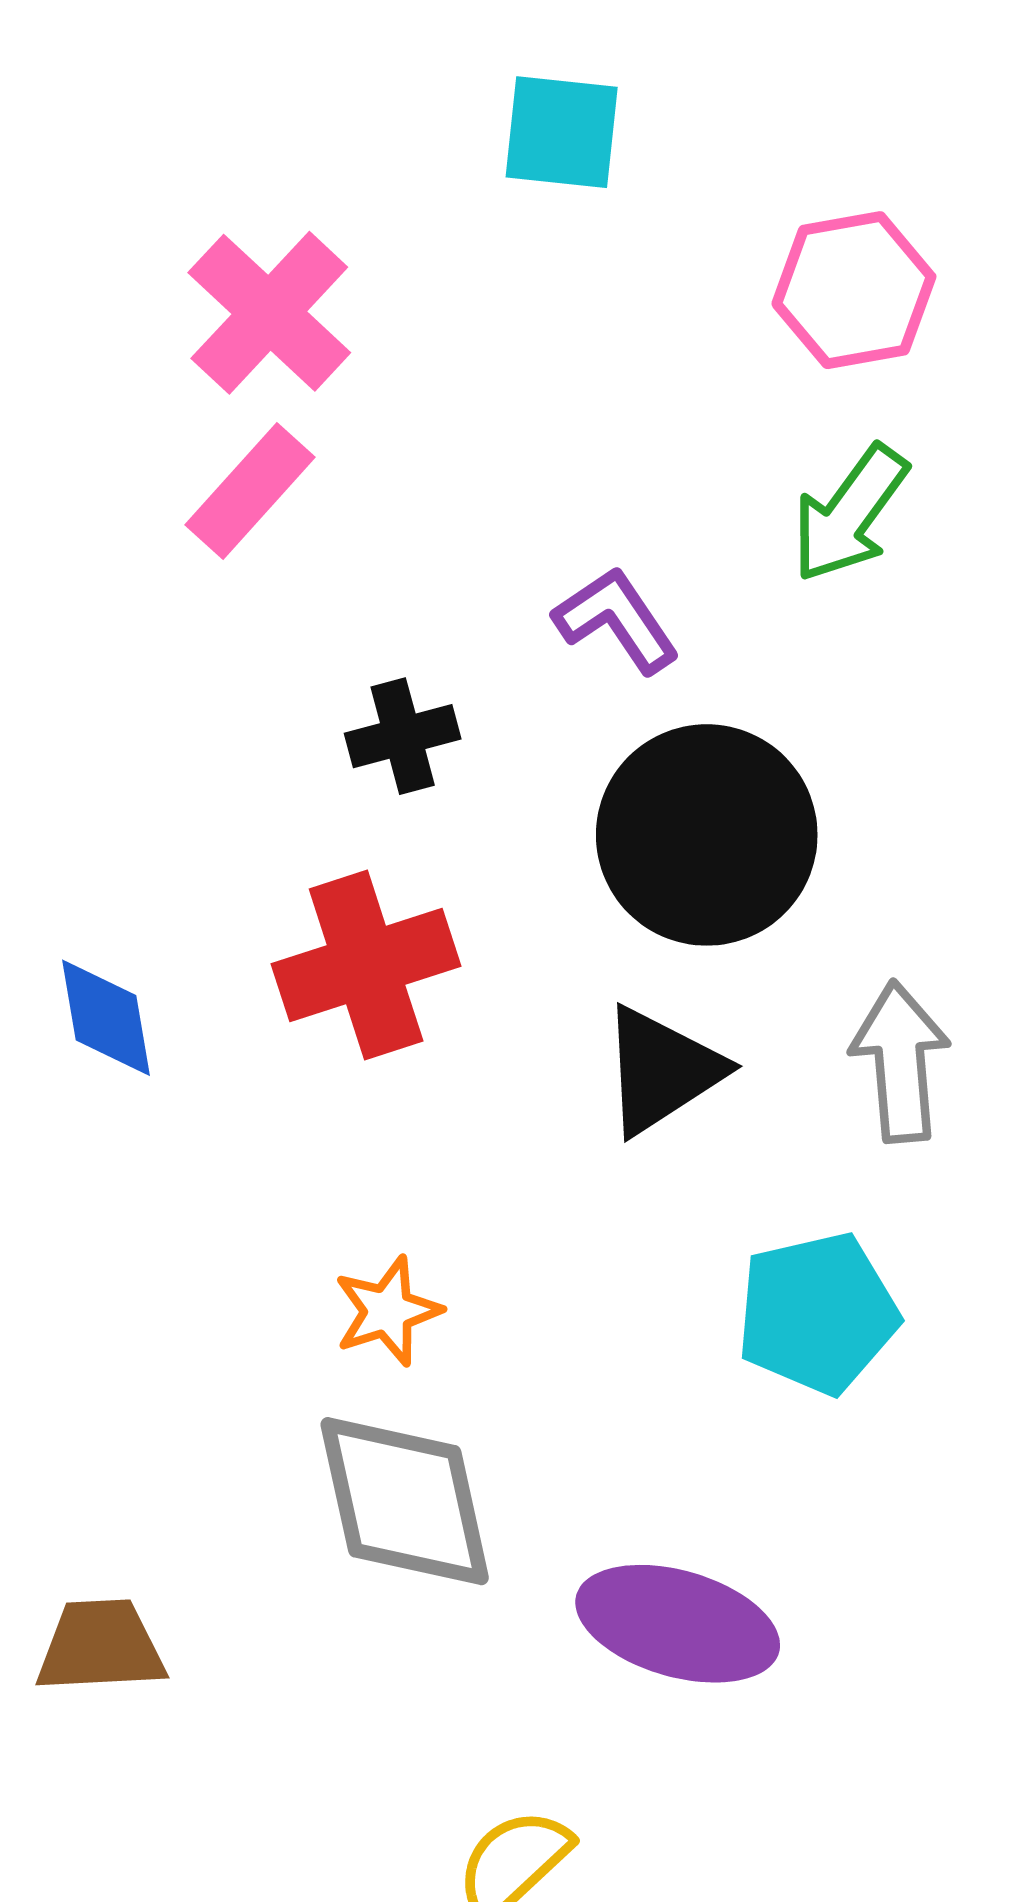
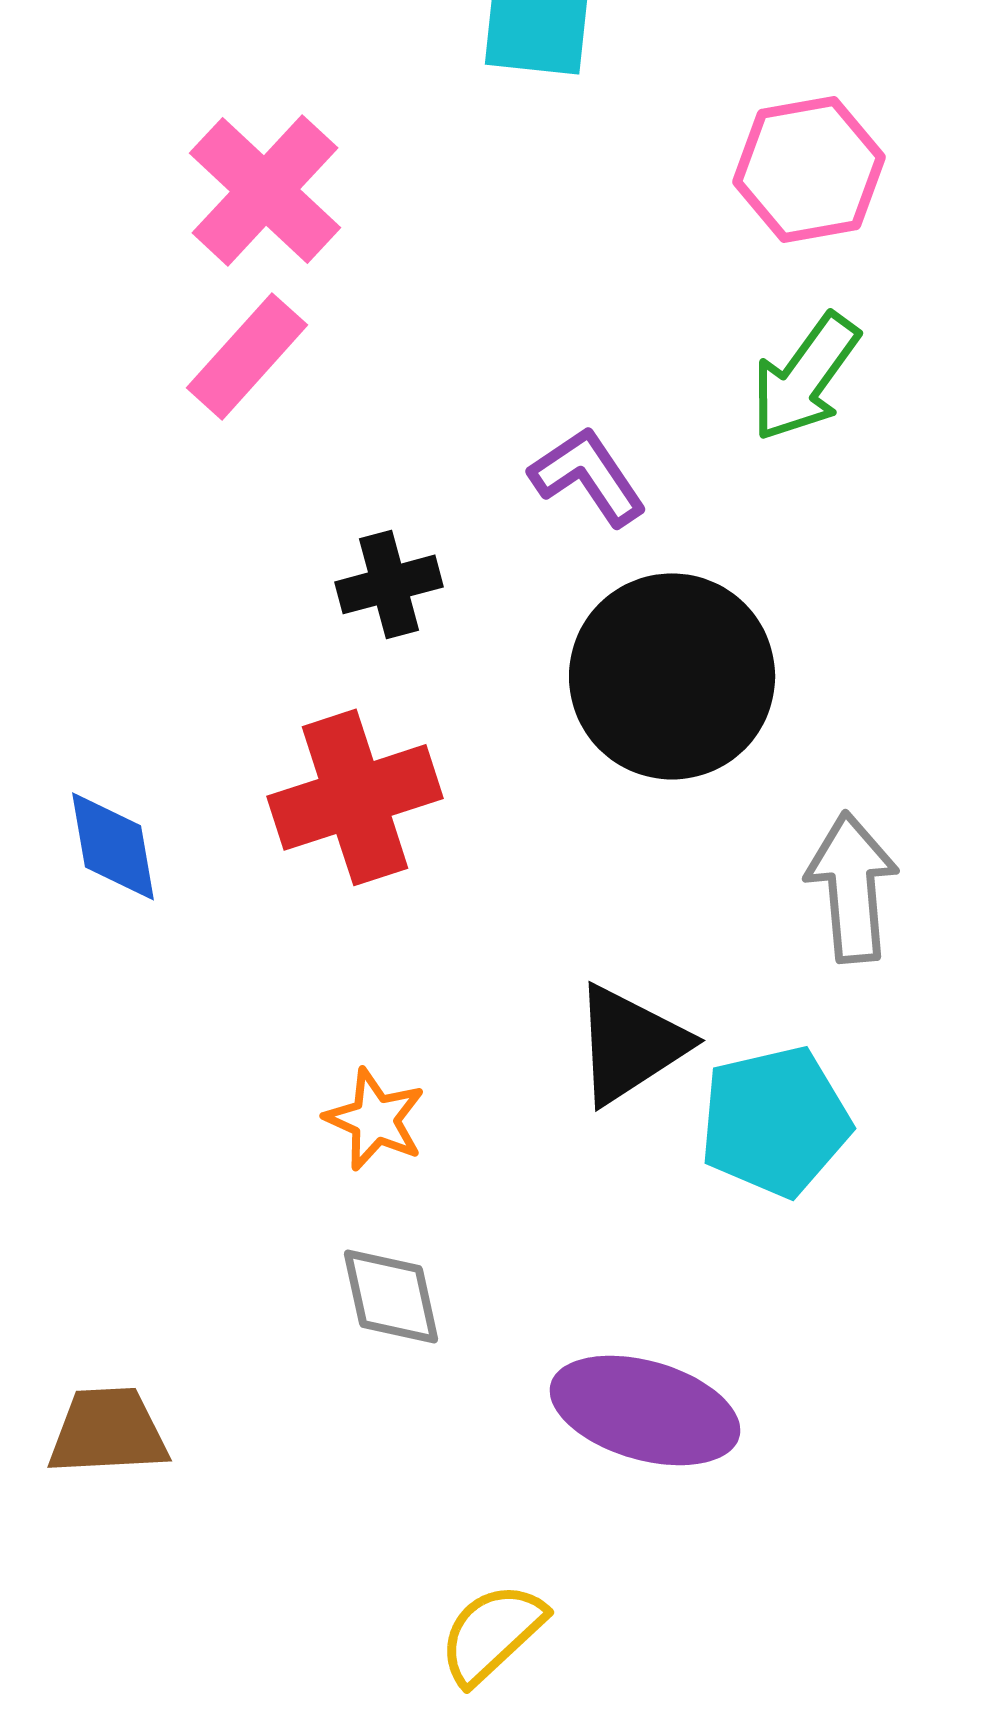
black triangle: (662, 1070) -> (630, 1044), moved
orange star: (388, 1311) -> (375, 1119), turned -30
gray diamond: (405, 1501) -> (391, 1296), size x0.6

